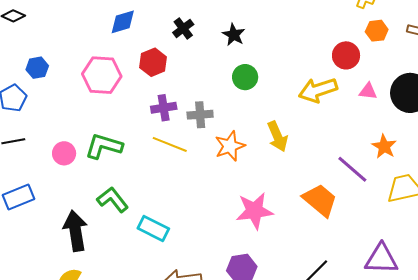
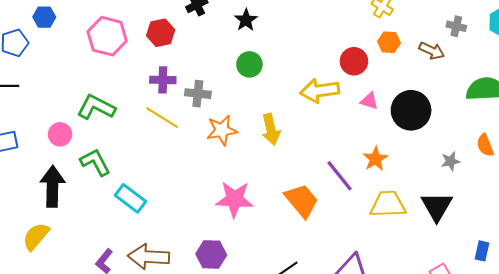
pink circle: (64, 153) -> (60, 134), moved

